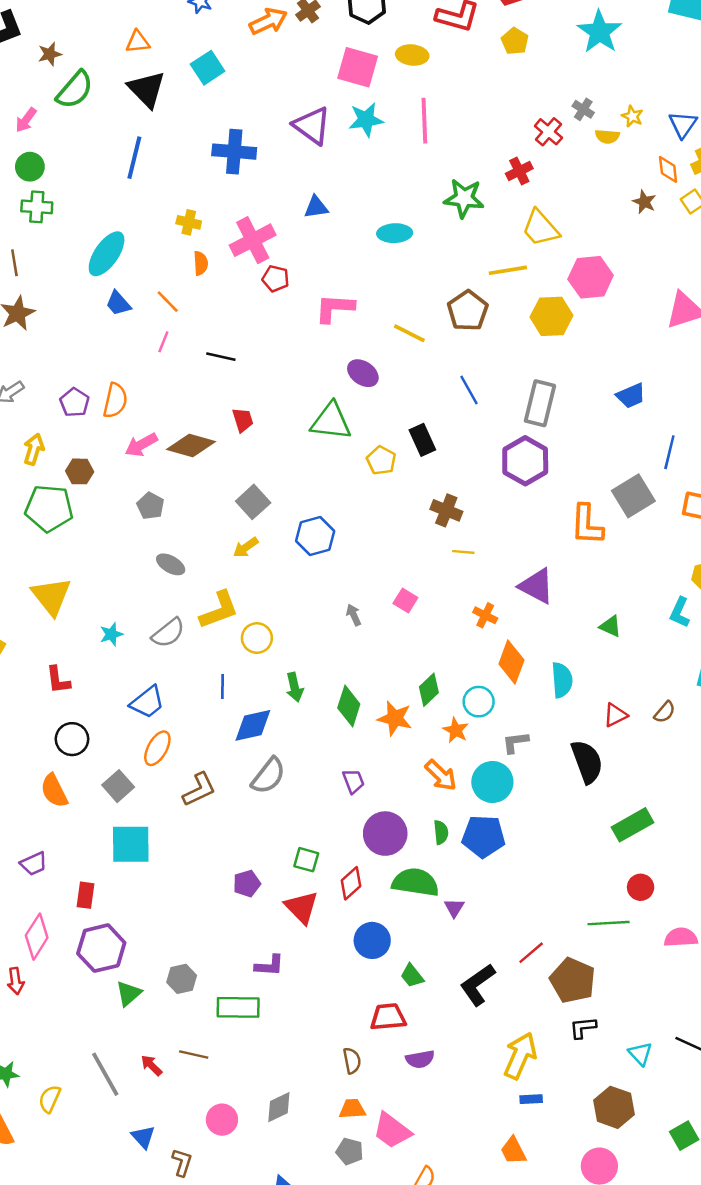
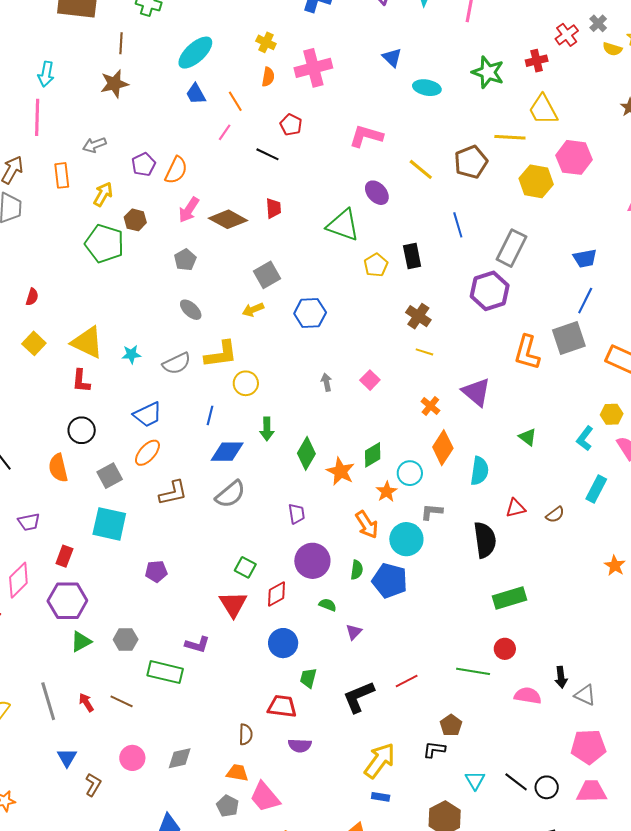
blue triangle: (316, 207) -> (392, 58), moved, turned 40
red pentagon: (276, 279) -> (291, 125), moved
pink arrow: (141, 445) -> (189, 210), turned -40
blue line: (669, 452) -> (585, 301), moved
yellow triangle: (51, 596) -> (87, 342), moved, turned -39
green semicircle: (415, 882) -> (328, 605), size x0.5
purple pentagon: (247, 884) -> (156, 571), moved
green trapezoid: (412, 976) -> (308, 678), turned 40
brown pentagon: (573, 980) -> (451, 725), moved, size x0.6

